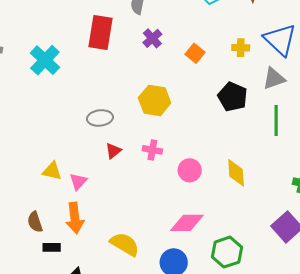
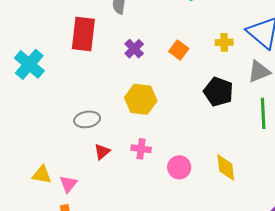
purple cross: (152, 38) -> (134, 49), moved

